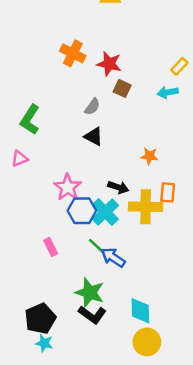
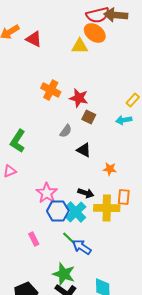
black triangle: (94, 137) -> (84, 150), moved

